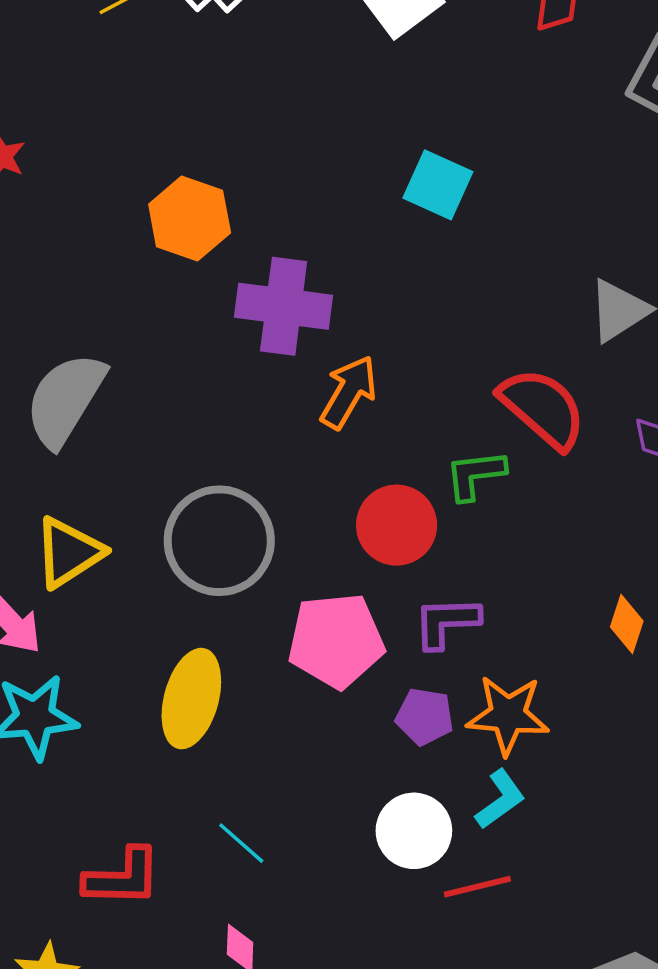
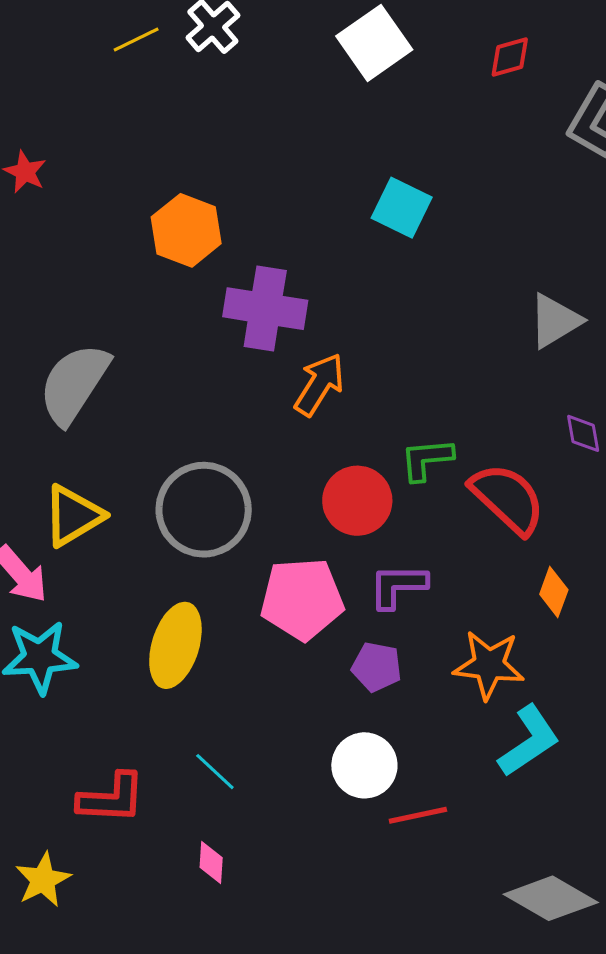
red semicircle: (543, 408) -> (508, 499), moved
orange star: (508, 715) -> (489, 665), moved
cyan L-shape: (500, 799) -> (529, 741), moved, size x1.4

